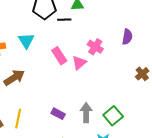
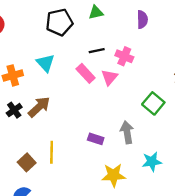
black line: (64, 20) -> (97, 51), moved
purple semicircle: (127, 37) -> (142, 19), moved
green square: (113, 116) -> (153, 103), moved

